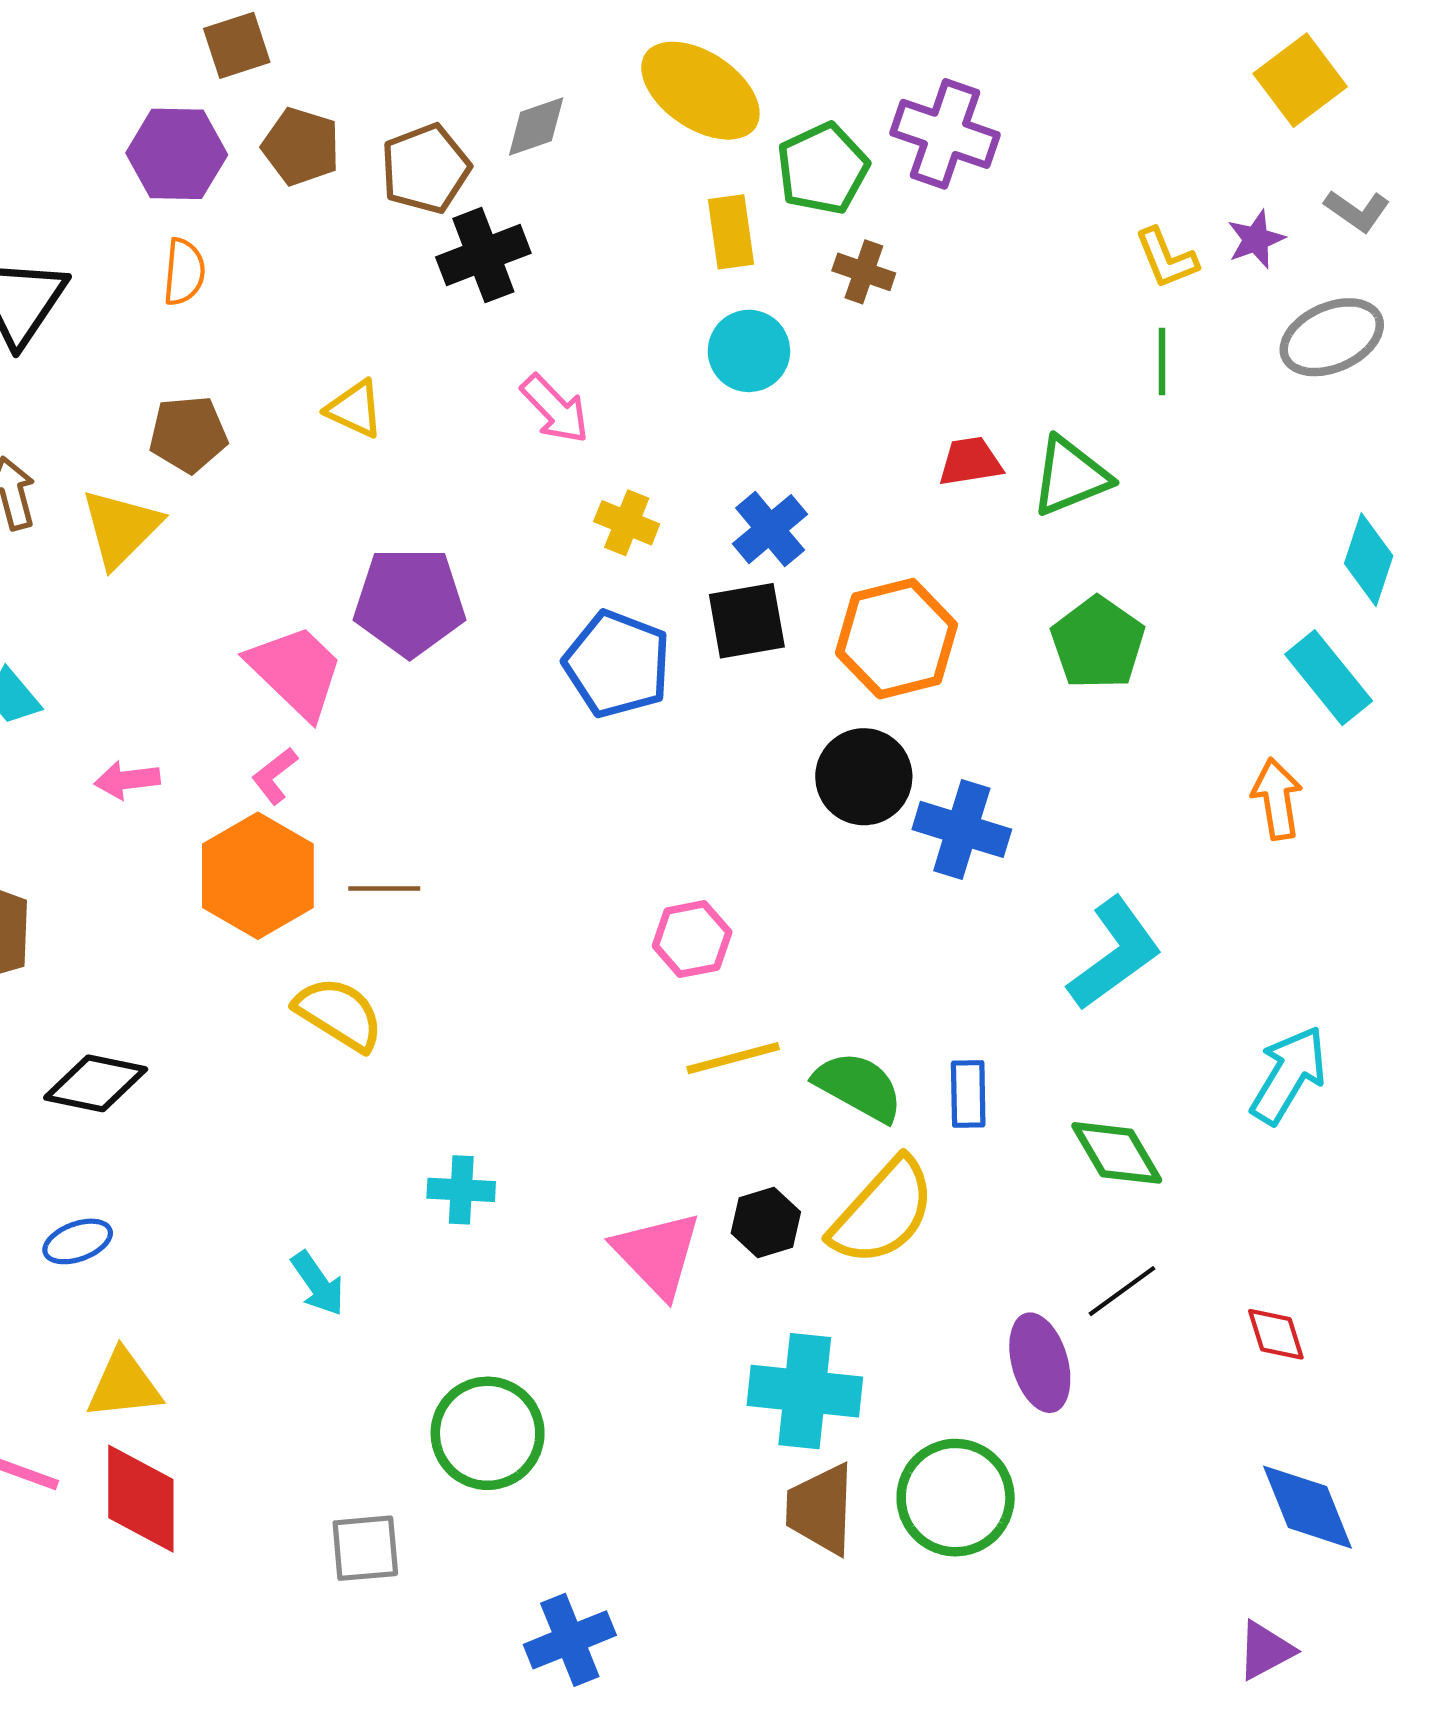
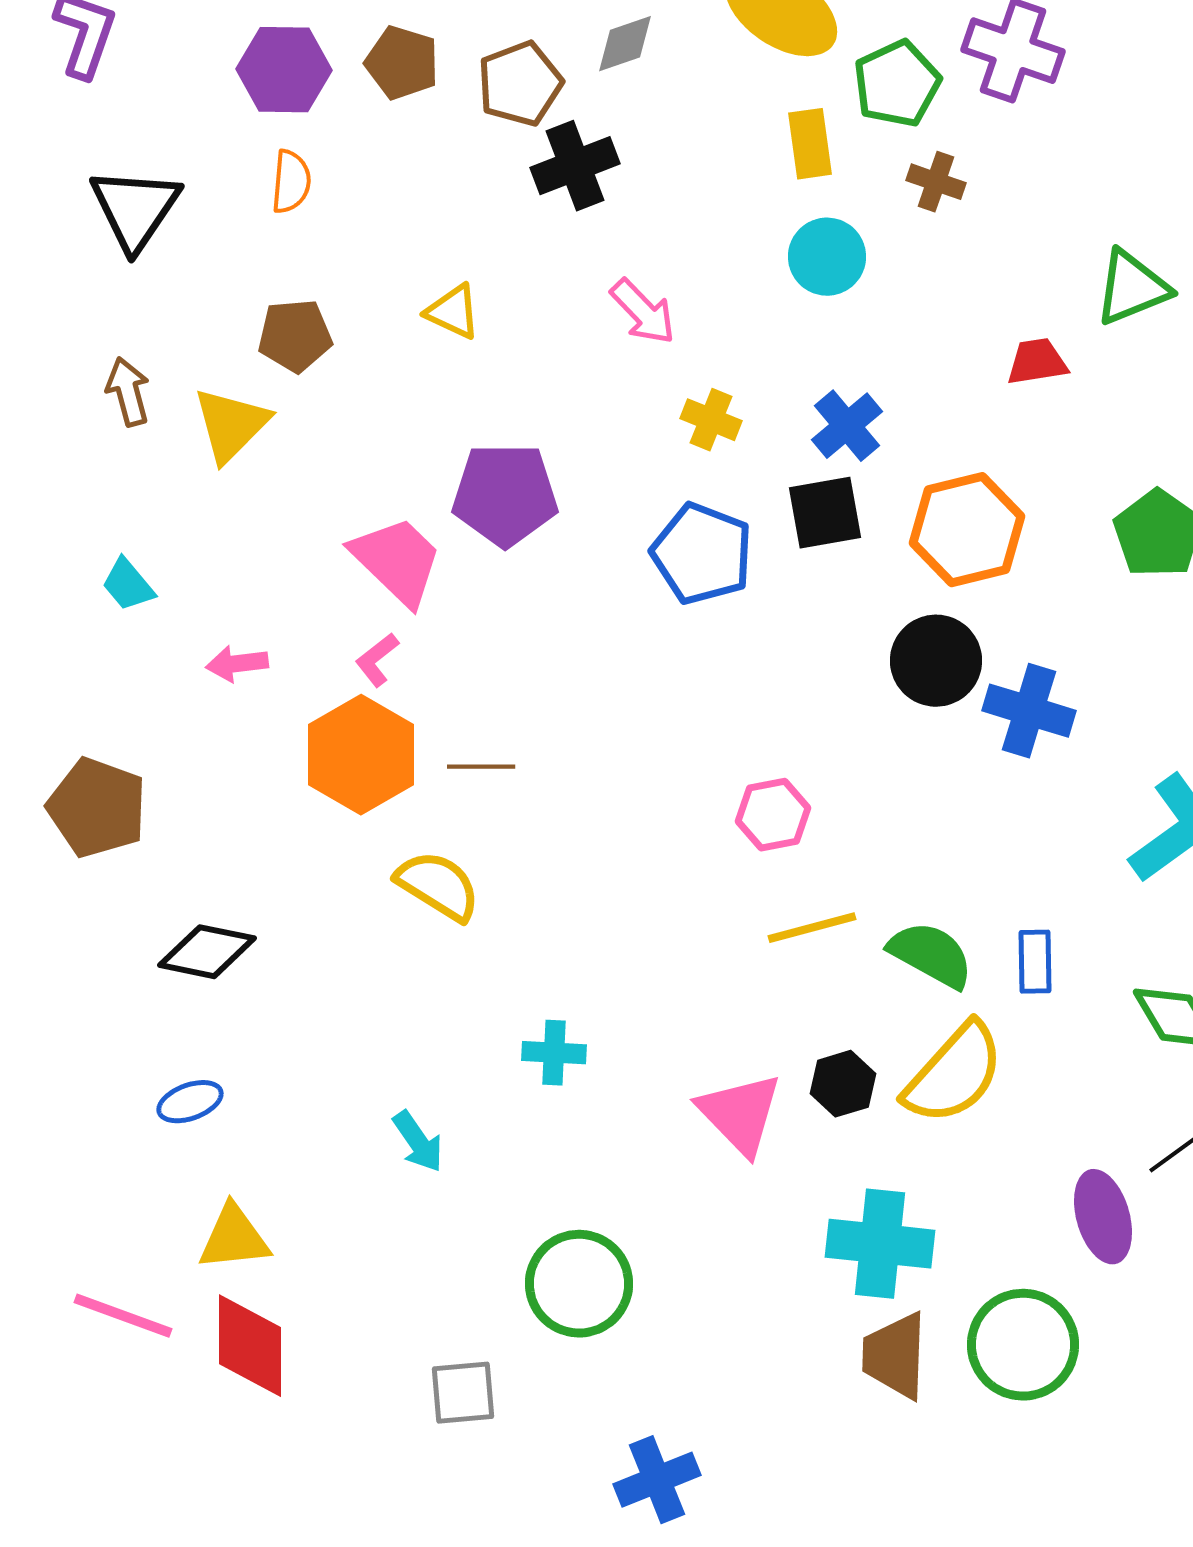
green triangle: (1070, 476) -> (1132, 288), moved

